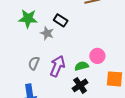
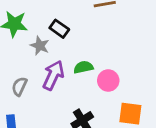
purple arrow: (57, 66) -> (53, 75), moved
green semicircle: (82, 66) -> (83, 67), moved

